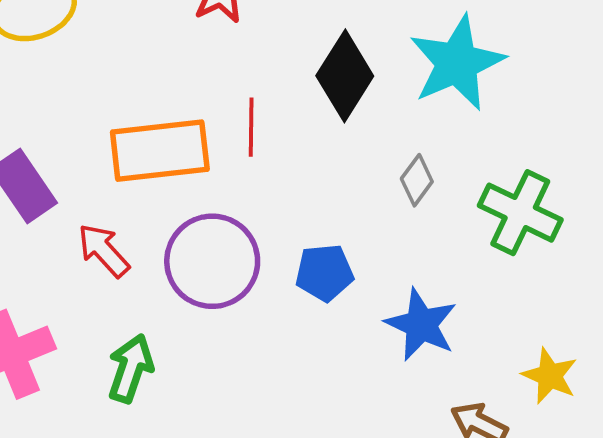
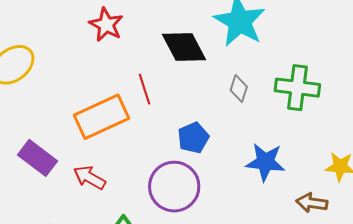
black diamond: (345, 76) -> (184, 47), turned -42
purple circle: (212, 261) -> (174, 187), moved
blue pentagon: (324, 273) -> (193, 138), moved

